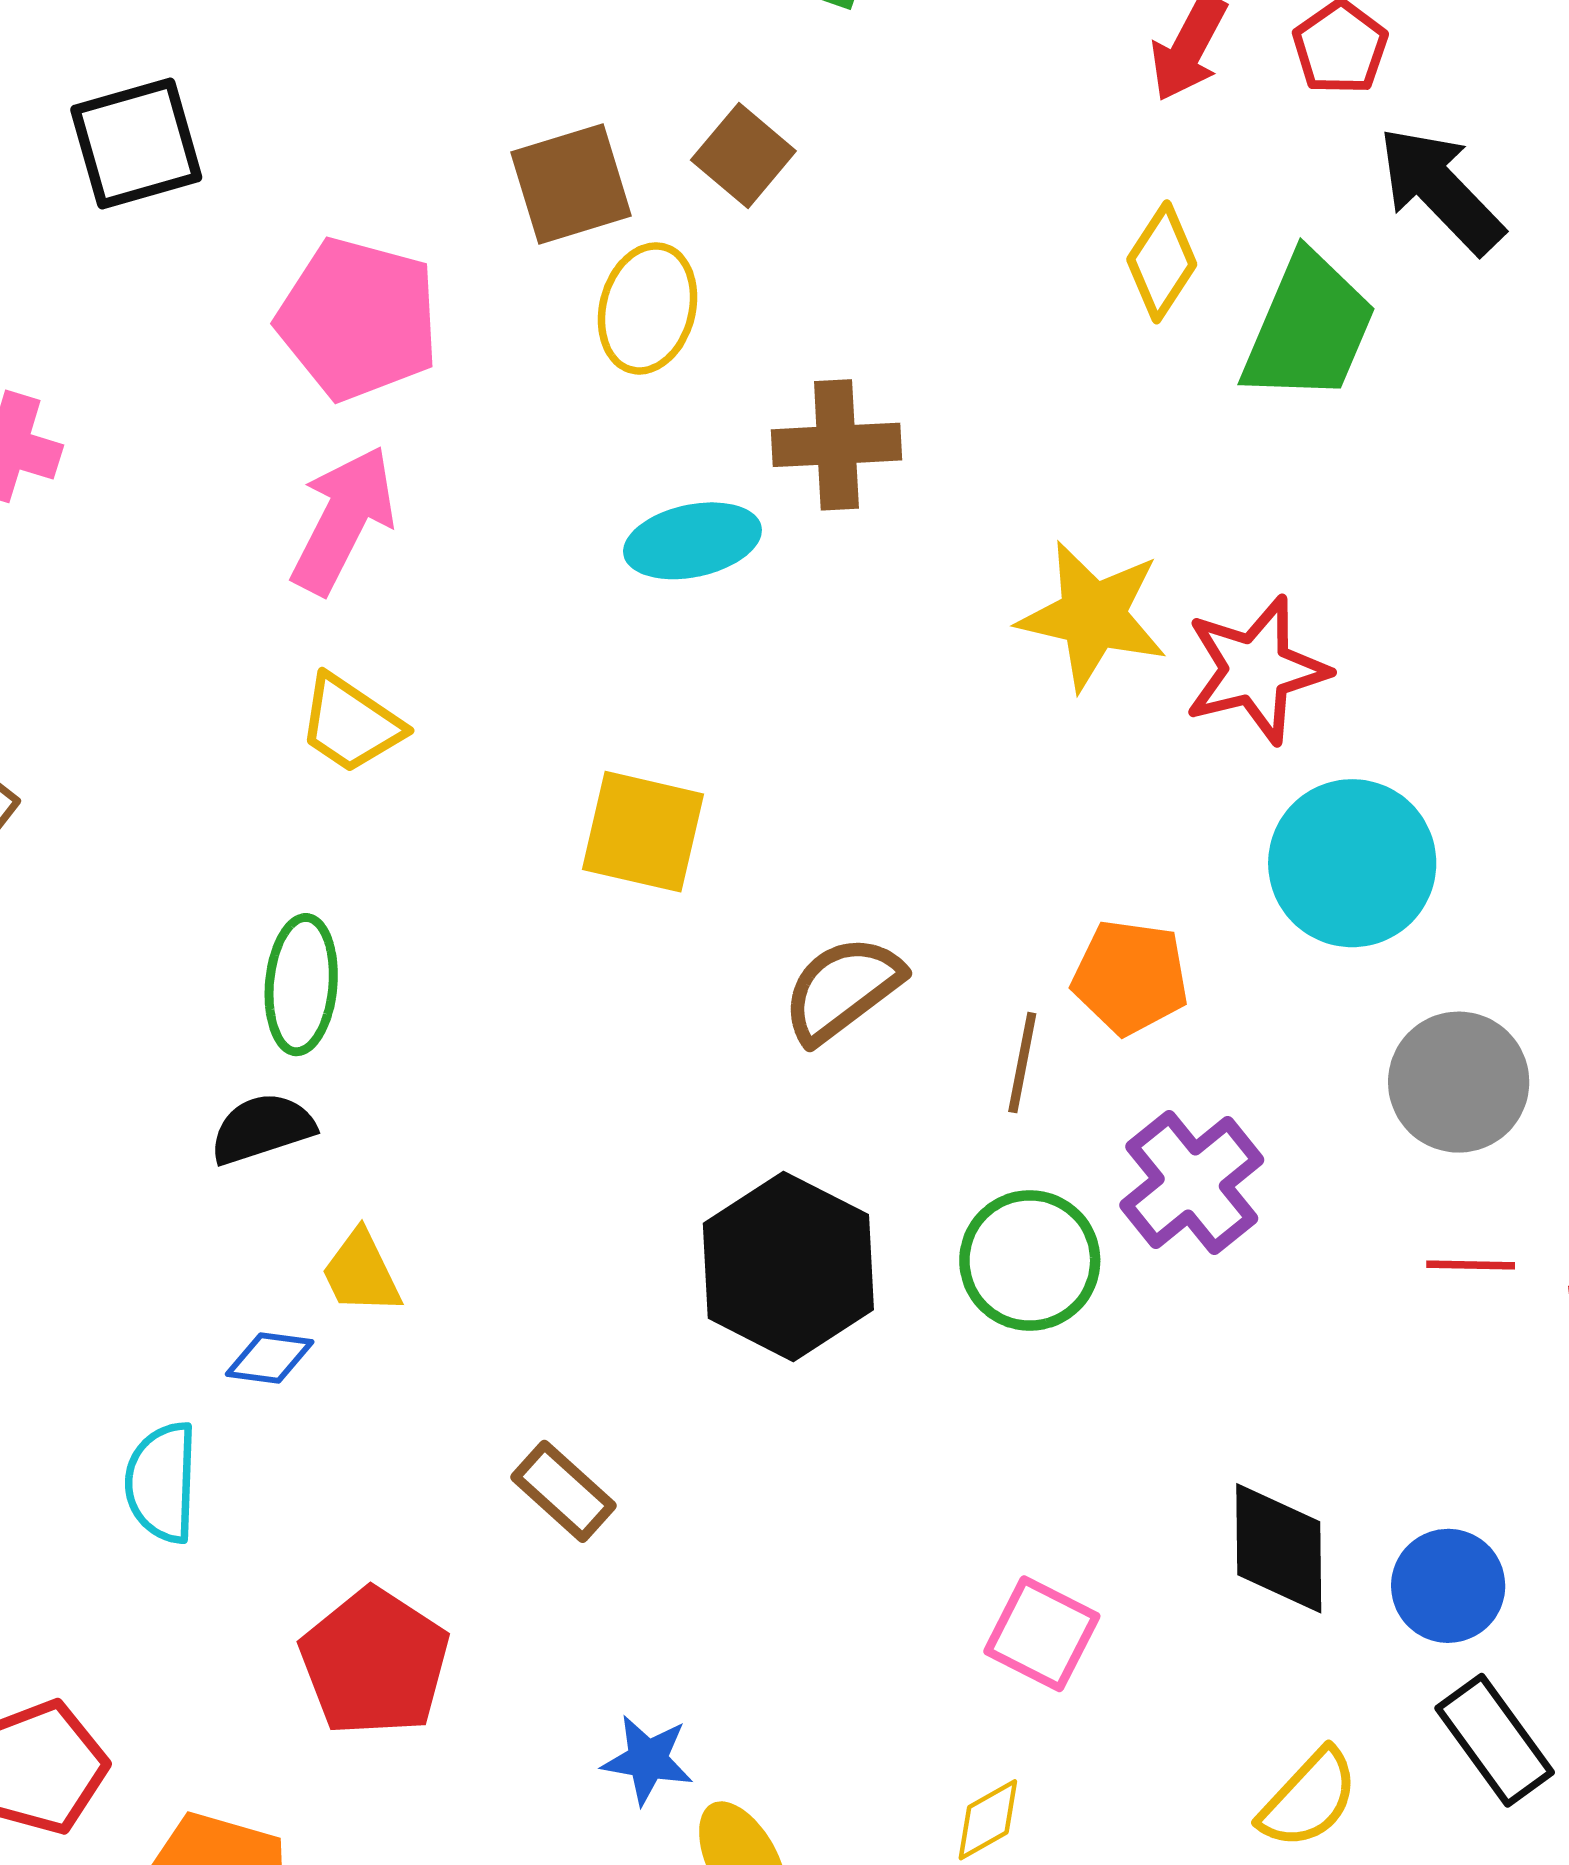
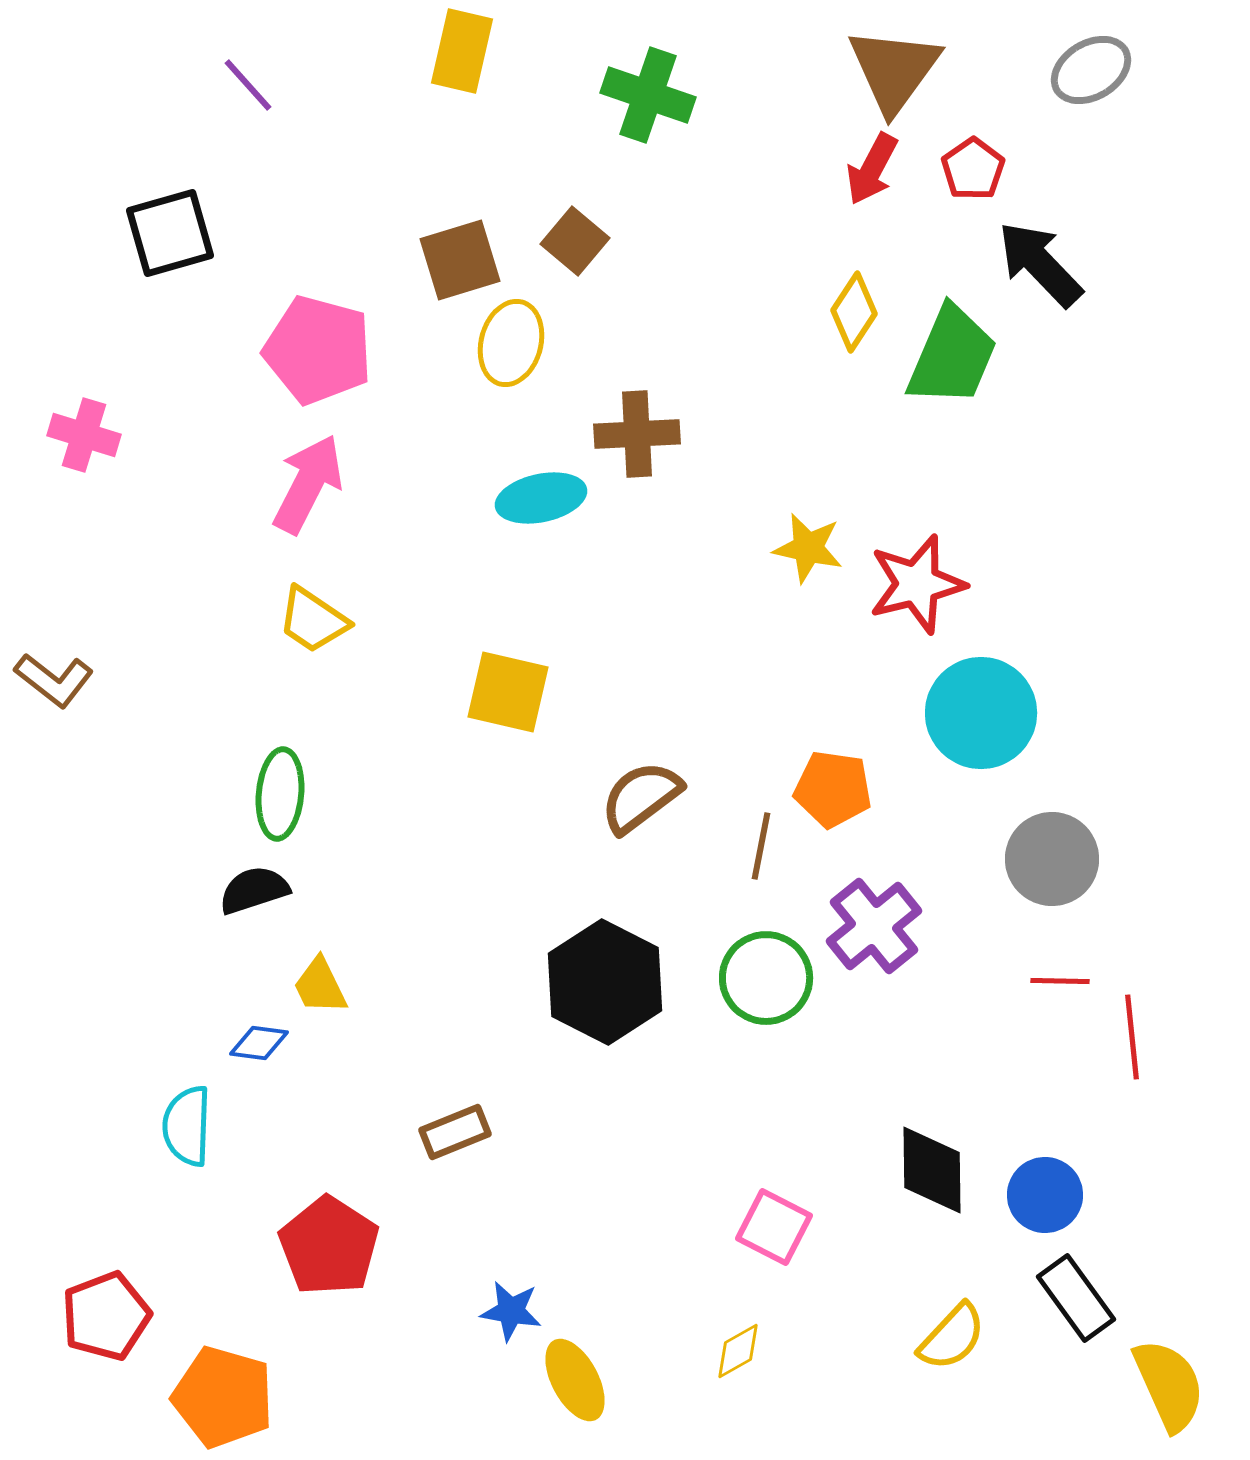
yellow star: (1093, 616) -> (808, 548), size x0.7
brown rectangle: (564, 1491) -> (455, 1132), turned -64

